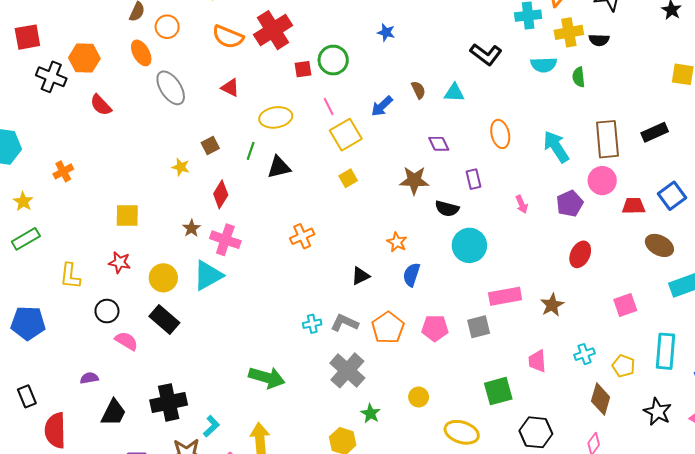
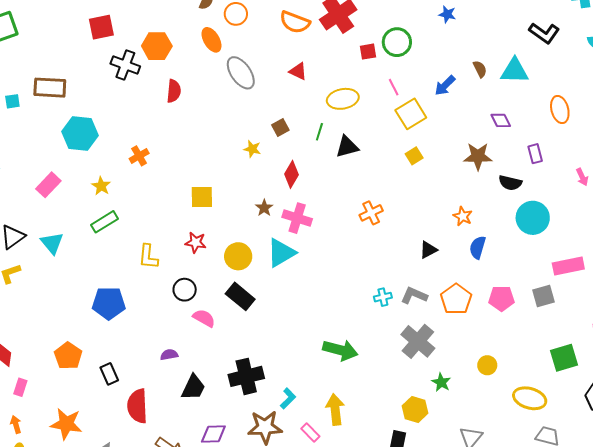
cyan triangle: (454, 93) -> (515, 71), size x1.4
red semicircle: (101, 105) -> (174, 91), turned -130

